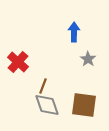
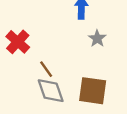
brown line: (43, 86) -> (46, 69), turned -56

